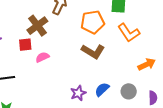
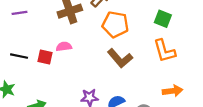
orange pentagon: (93, 22) -> (115, 24), moved
red square: (25, 45) -> (45, 57), moved

